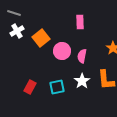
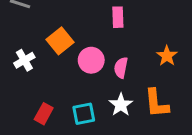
white cross: (17, 31) -> (24, 60), moved

